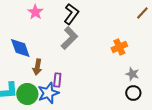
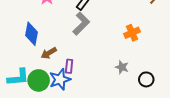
blue diamond: (20, 48) -> (31, 34), turned 30
brown arrow: (37, 67) -> (49, 53), turned 49
gray star: (132, 74) -> (122, 67), moved

